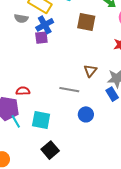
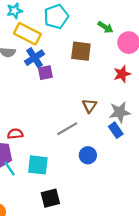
purple square: (41, 38) -> (45, 73), moved
gray line: (69, 90) -> (67, 129), turned -36
black square: (50, 150) -> (50, 198), turned 30

